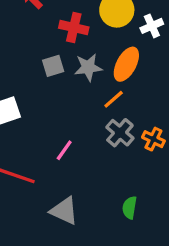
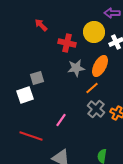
gray square: (53, 66) -> (37, 78), moved

